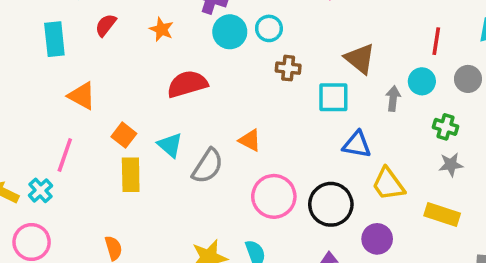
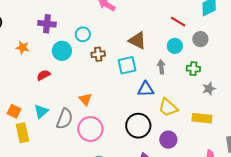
cyan circle: (230, 32) -> (62, 51), moved
red line: (436, 41) -> (178, 22), turned -56
red semicircle: (187, 84) -> (44, 75), size x0.6
gray arrow: (393, 98) -> (161, 67), moved
orange triangle: (250, 140) -> (85, 99), turned 32
cyan triangle: (170, 145) -> (41, 111), turned 49
gray star: (451, 165) -> (209, 89), moved
pink circle: (274, 196) -> (90, 129), moved

